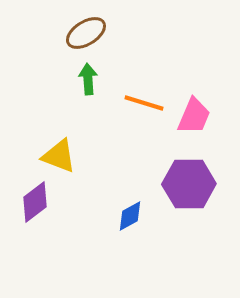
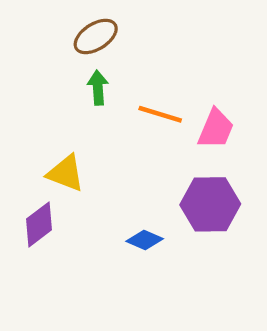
blue diamond: (130, 216) -> (145, 240), turned 52

